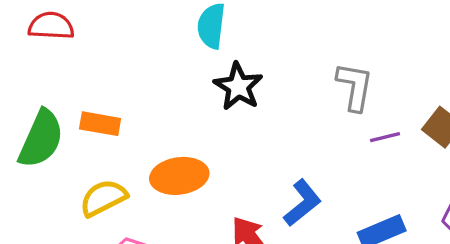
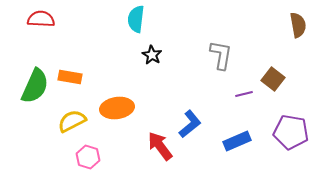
black star: (238, 87) -> (152, 55), size x0.7
purple line: (385, 137) -> (244, 94), moved

